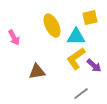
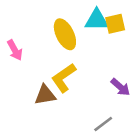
cyan triangle: (76, 37) -> (97, 20), moved
yellow L-shape: (76, 59) -> (64, 78), moved

